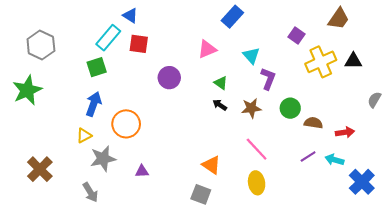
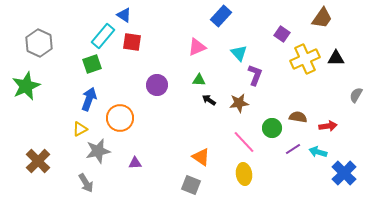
purple circle: (169, 78) -> (157, 85), moved
green triangle: (221, 83) -> (199, 80), moved, turned -32
green circle: (290, 108) -> (272, 128), moved

